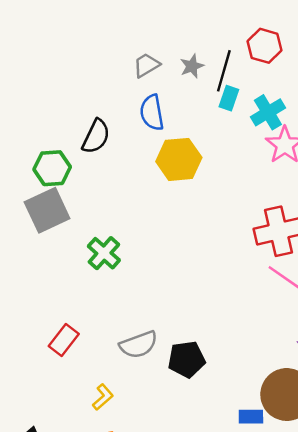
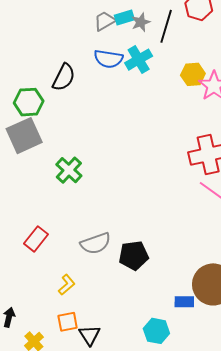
cyan rectangle: (229, 98) -> (124, 17), moved, turned 54
cyan cross: (268, 112) -> (139, 60), moved
blue semicircle: (152, 113) -> (108, 59), turned -72
yellow hexagon: (179, 159) -> (193, 74), moved, size x0.7

